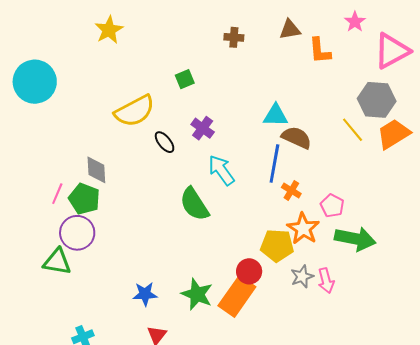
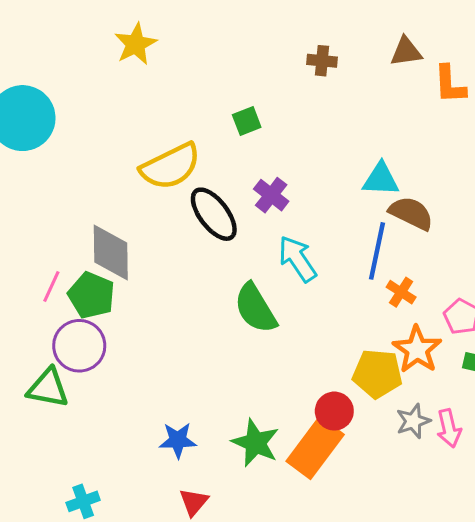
black ellipse: (165, 142) -> (214, 214), size x1.6
gray diamond: (96, 170) -> (111, 253), size x1.4

